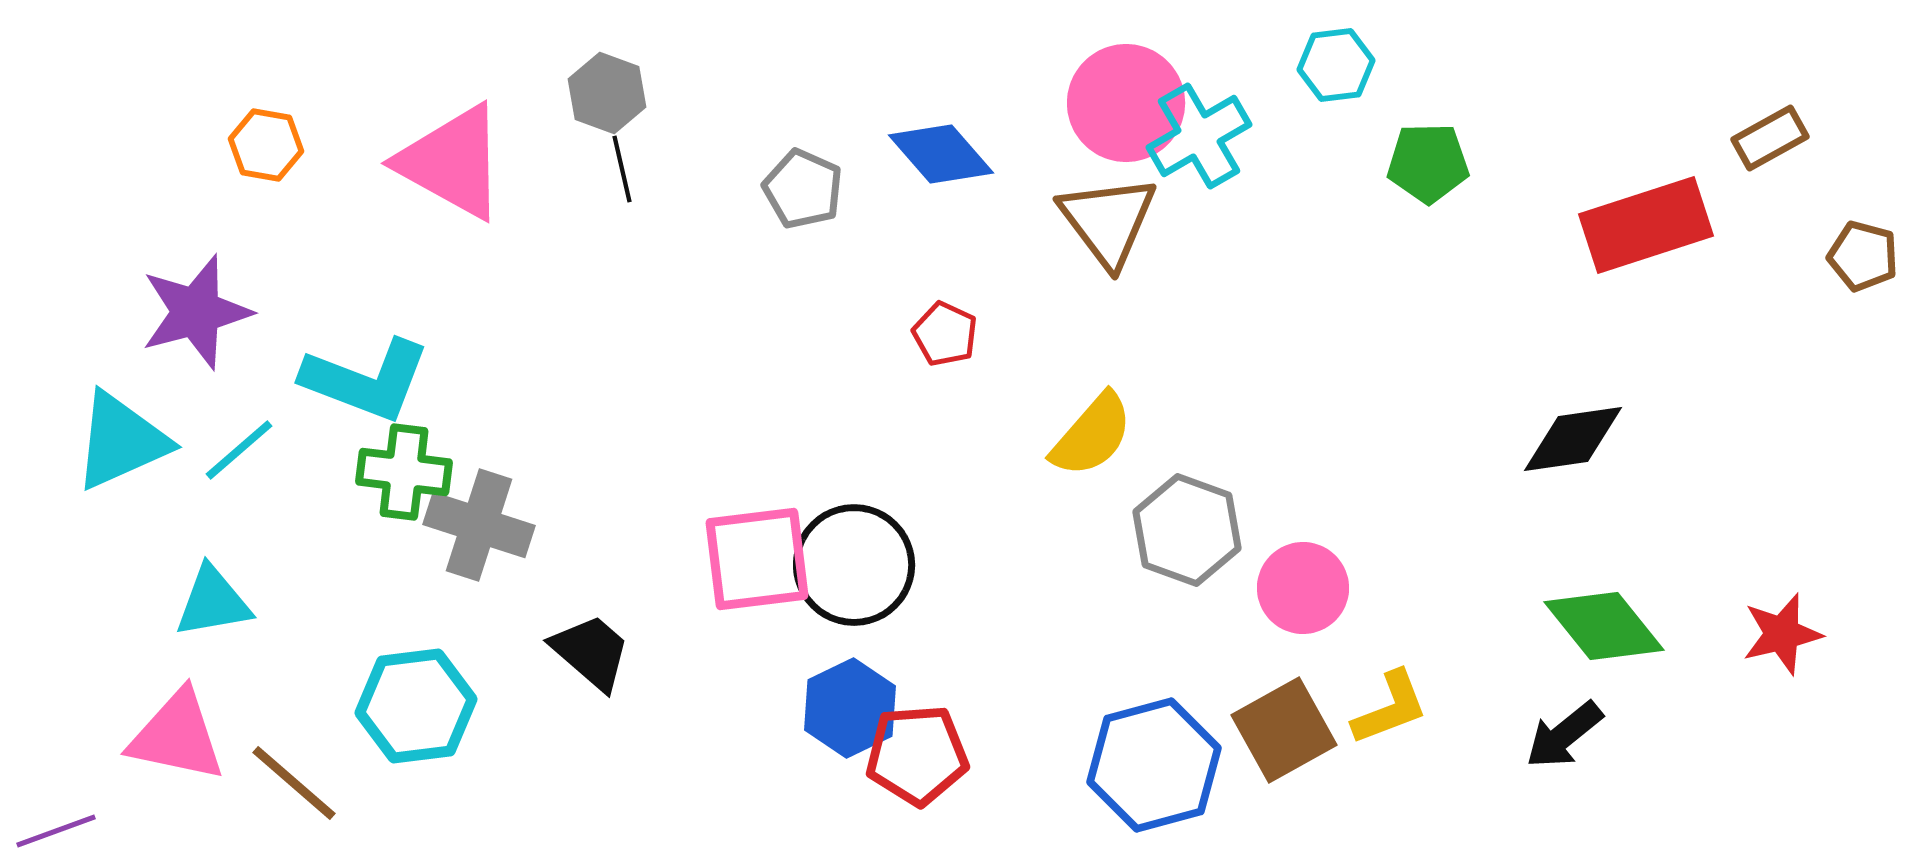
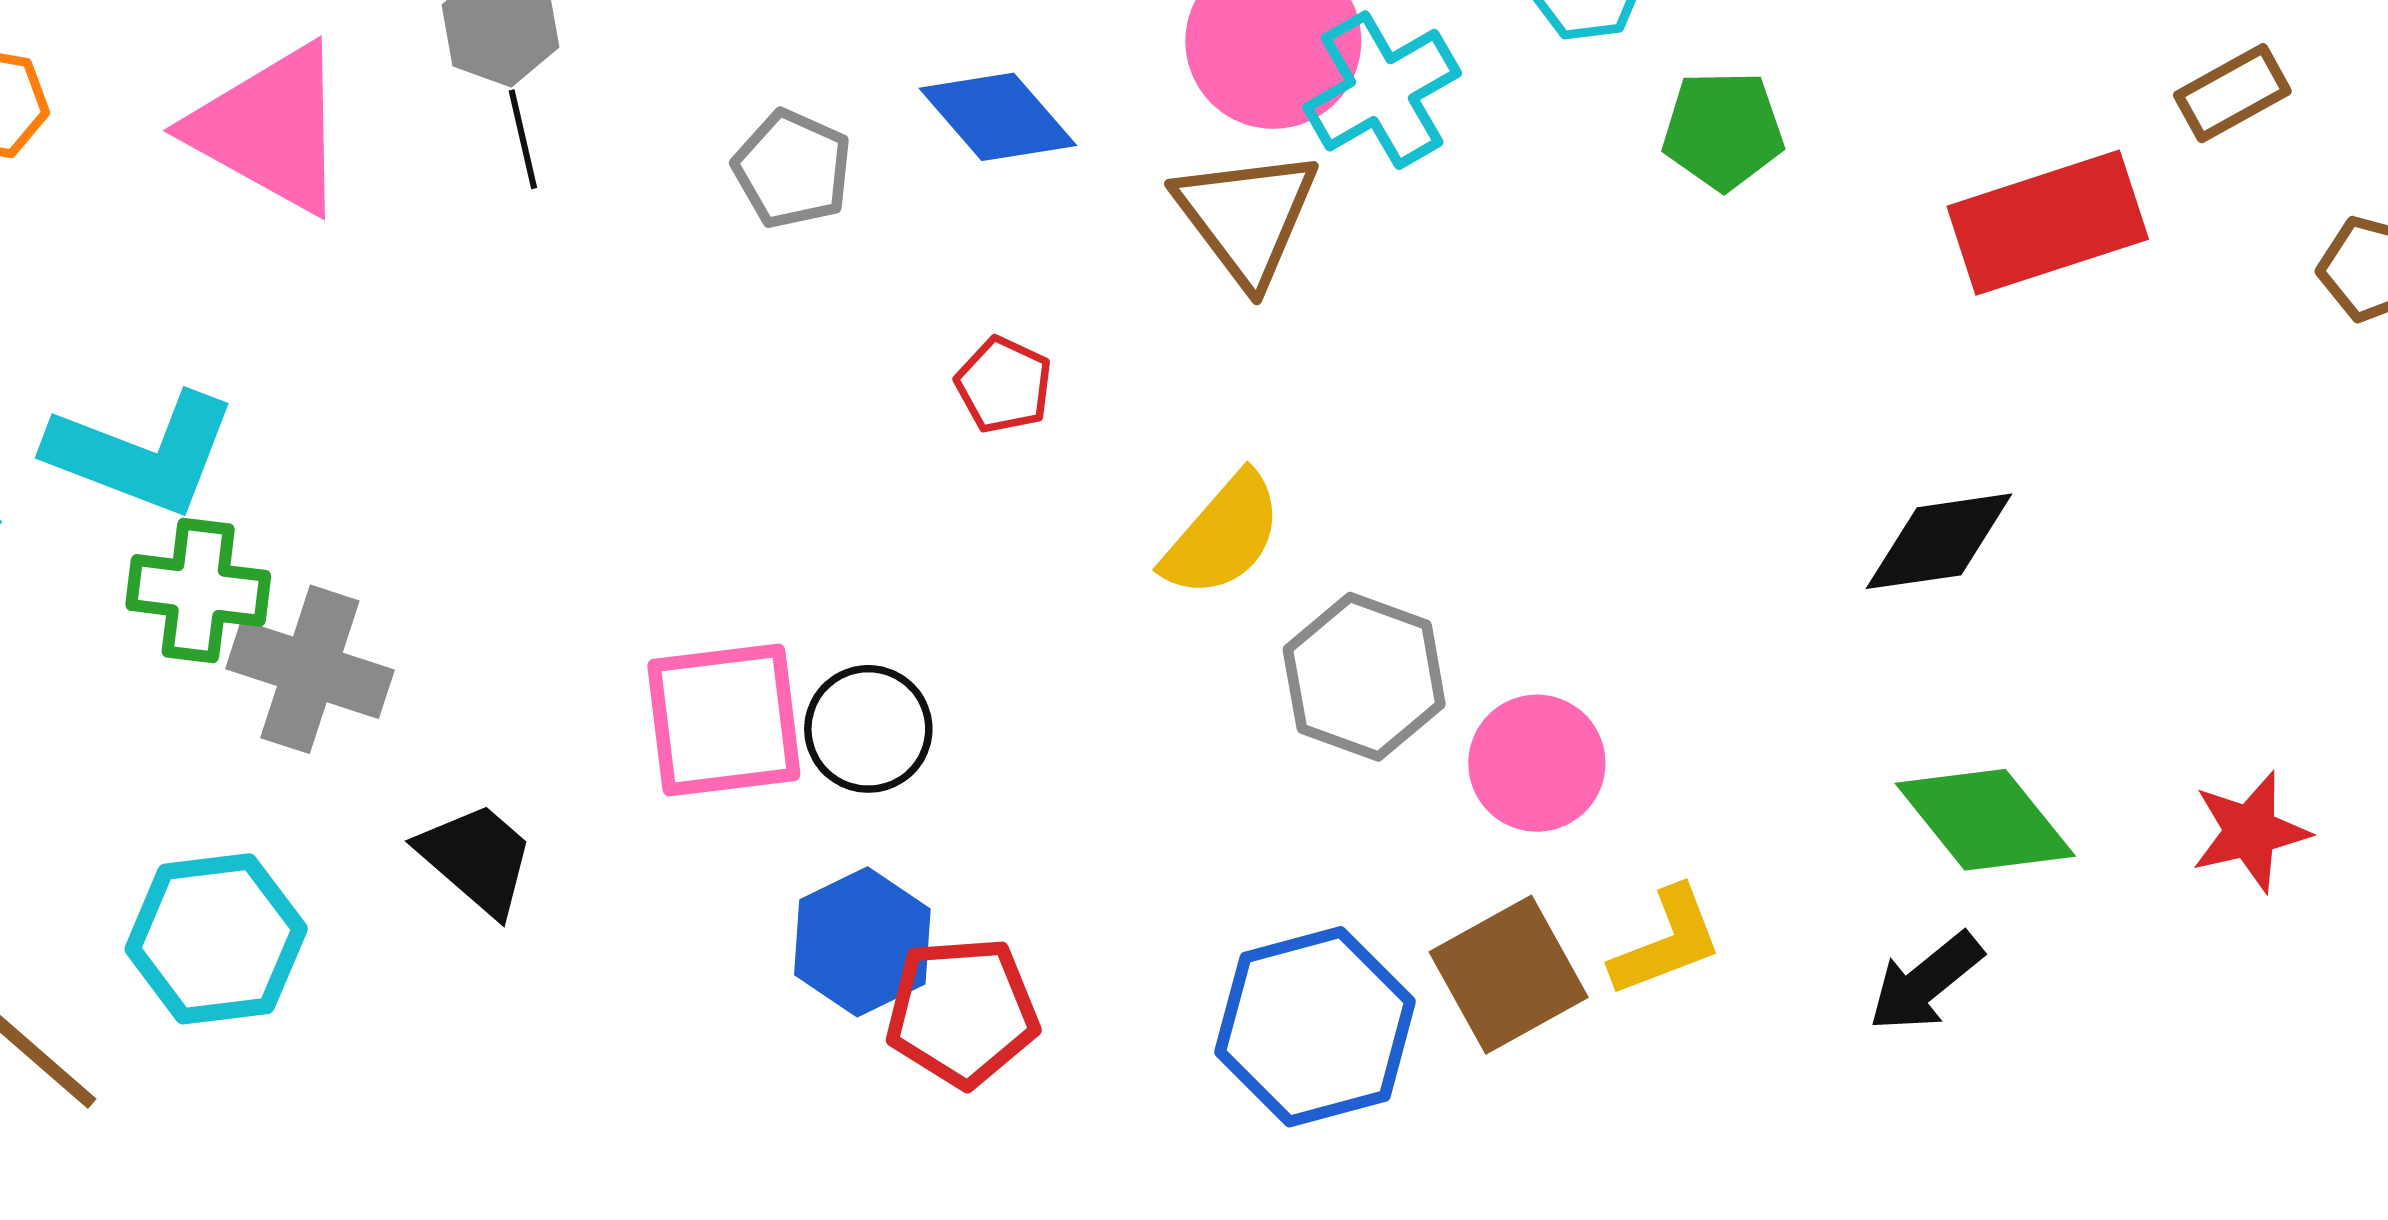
black circle: (854, 565) -> (868, 729), size x0.7

